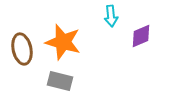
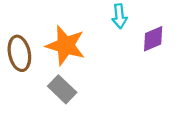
gray rectangle: (60, 81) -> (62, 89), turned 30

